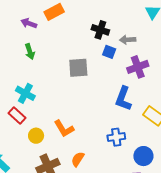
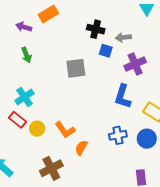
cyan cross: (25, 93) -> (25, 97), turned 30
yellow circle: (36, 136) -> (37, 129), moved
blue circle: (143, 156) -> (147, 139), moved
orange semicircle: (78, 159) -> (81, 148), moved

